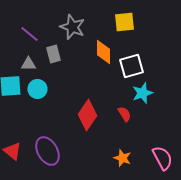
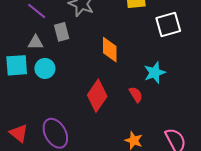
orange diamond: (103, 52) -> (110, 50), moved
white square: (131, 66) -> (168, 25), moved

